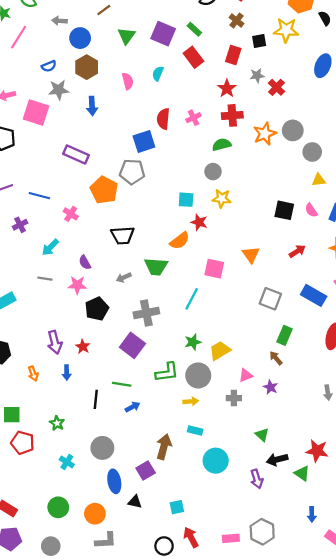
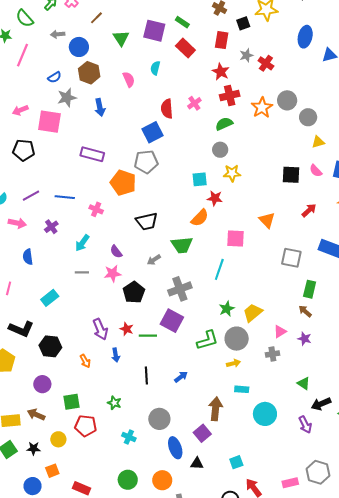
green line: (122, 384) -> (148, 336), moved

